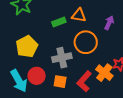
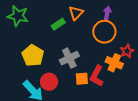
orange triangle: (79, 15) -> (76, 13), turned -42
orange circle: (86, 42) -> (104, 32), moved
orange square: (60, 82) -> (82, 79), moved

